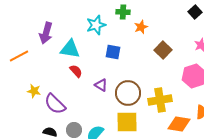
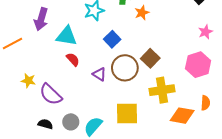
brown square: (163, 50) -> (150, 58), moved
blue square: (113, 52) -> (112, 39), turned 35
brown circle: (128, 93) -> (125, 68), moved

